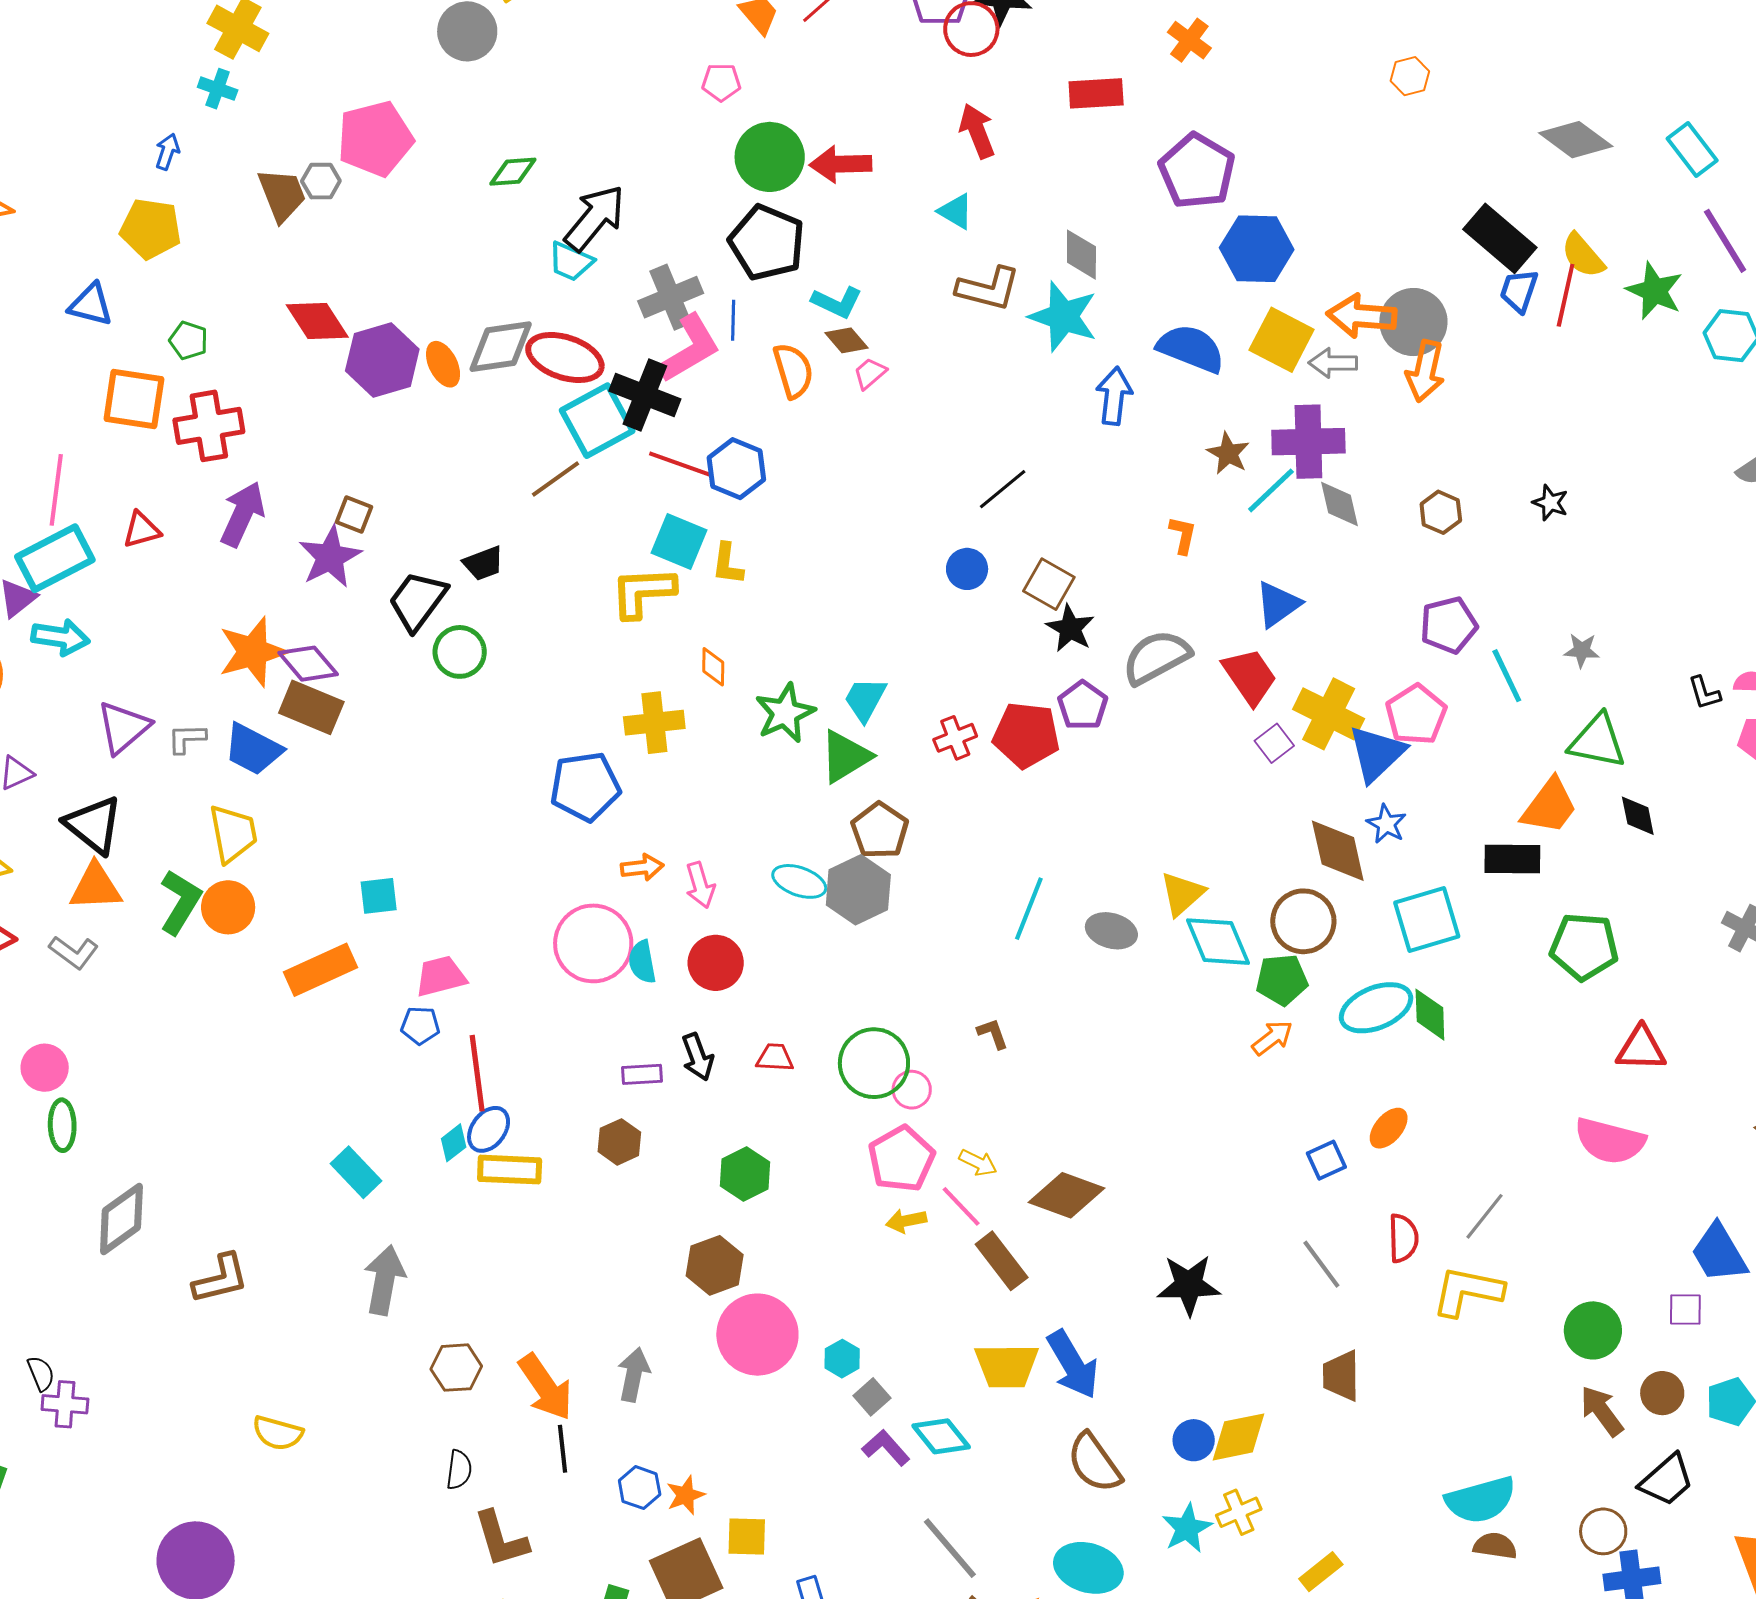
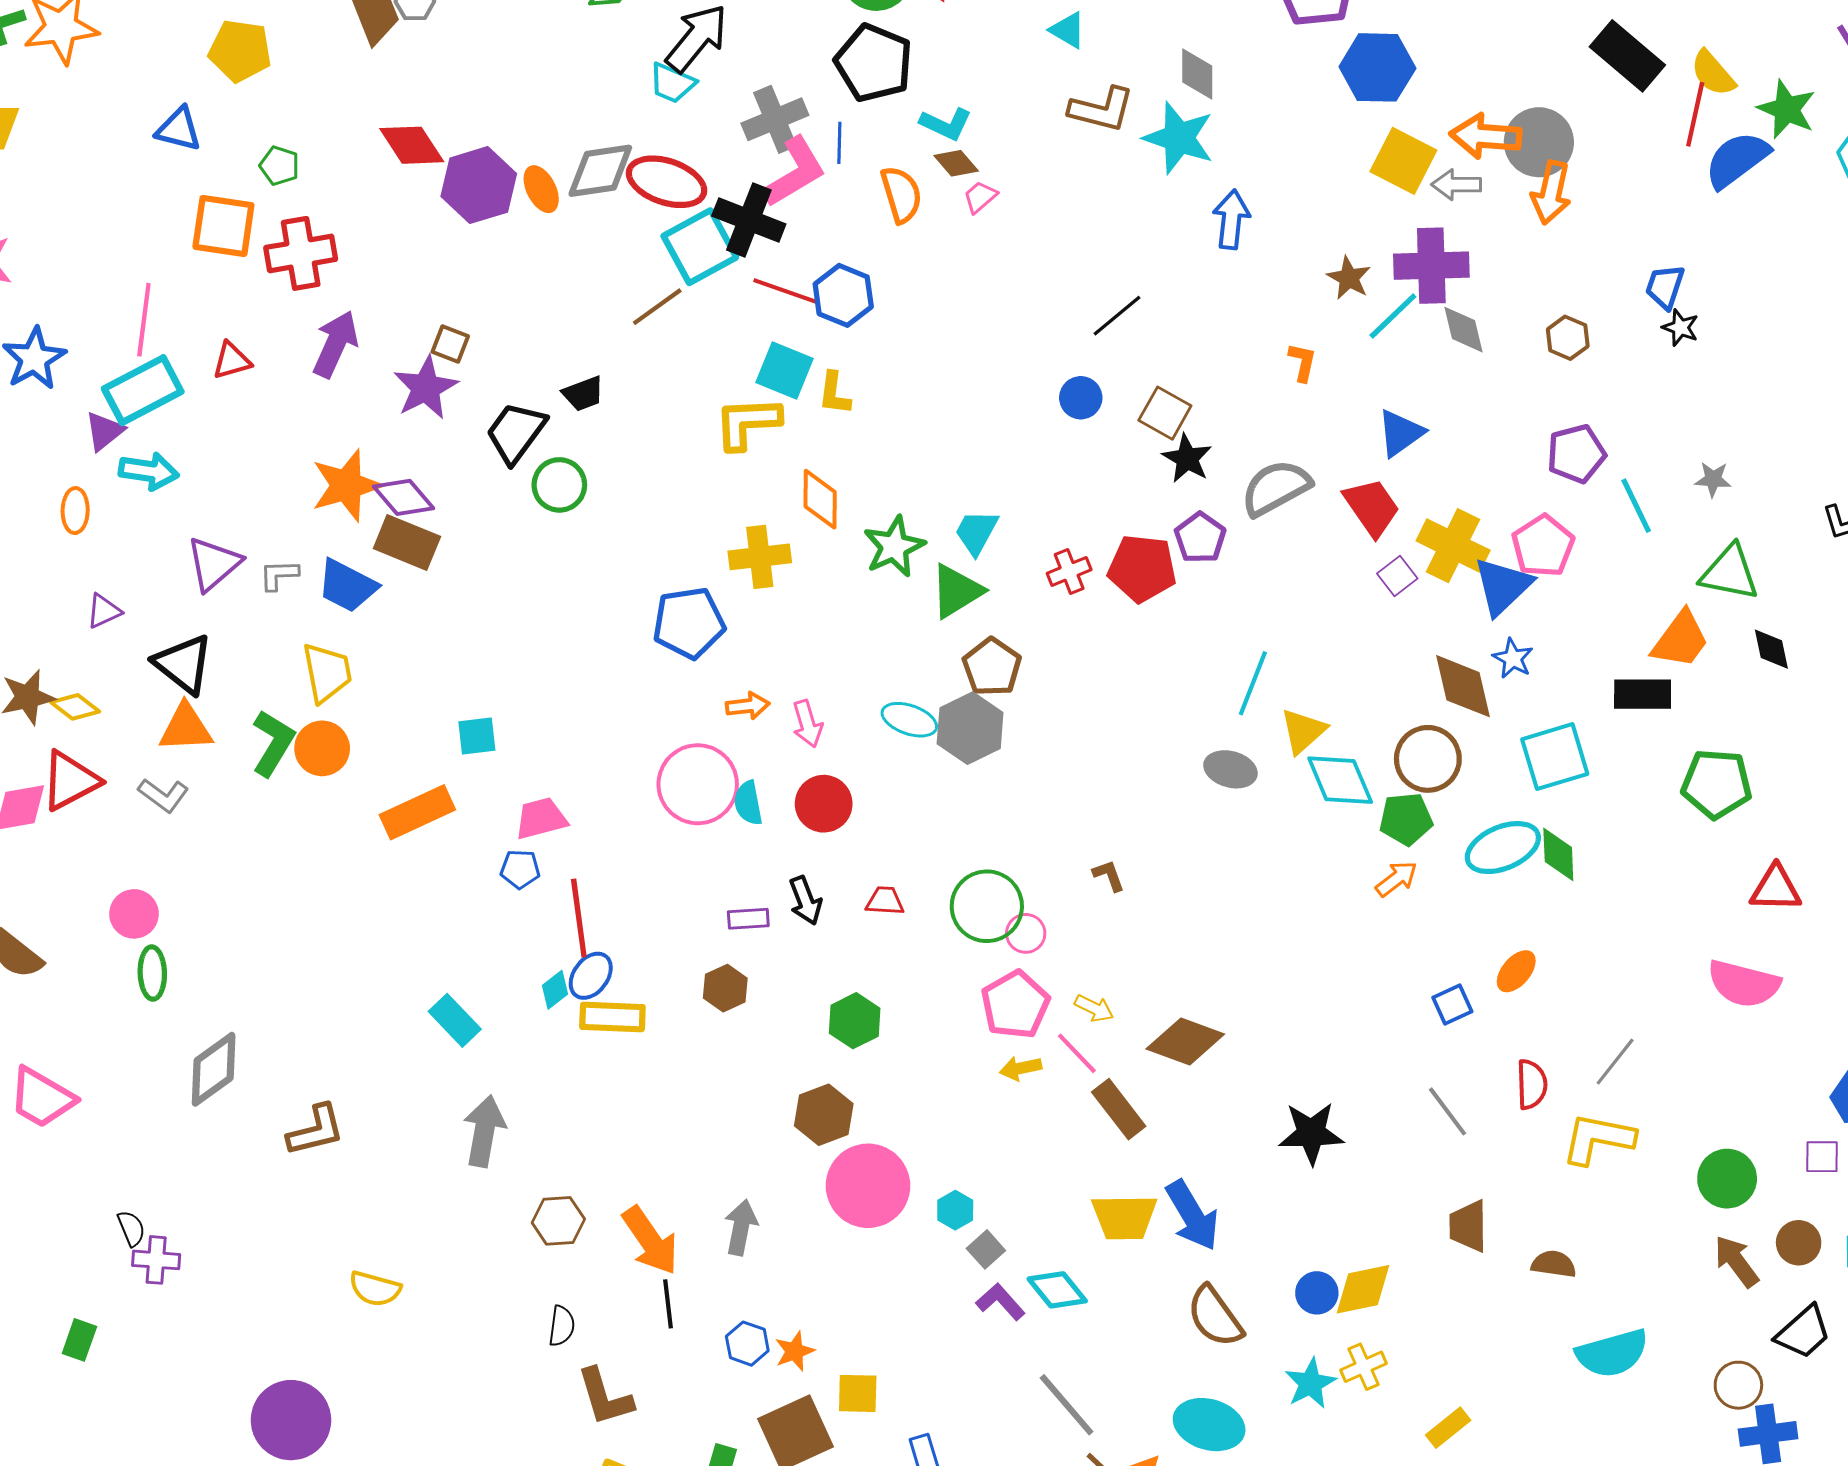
blue trapezoid: (1519, 291) -> (1665, 287), moved
blue semicircle: (1191, 348) -> (1737, 160), moved, turned -58
orange diamond: (713, 667) -> (820, 499), size x1.5
cyan line: (1029, 909) -> (1253, 683), moved
brown semicircle: (1495, 1546) -> (1554, 1264), moved

